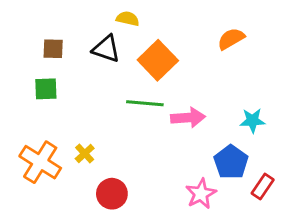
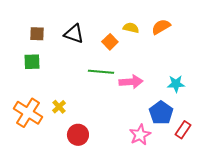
yellow semicircle: (128, 19) -> (131, 28), moved
orange square: (158, 60) -> (110, 42), size x0.6

